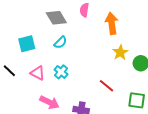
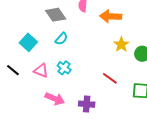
orange arrow: (112, 23) -> (111, 16), turned -75
cyan square: (27, 44) -> (28, 42), turned -30

